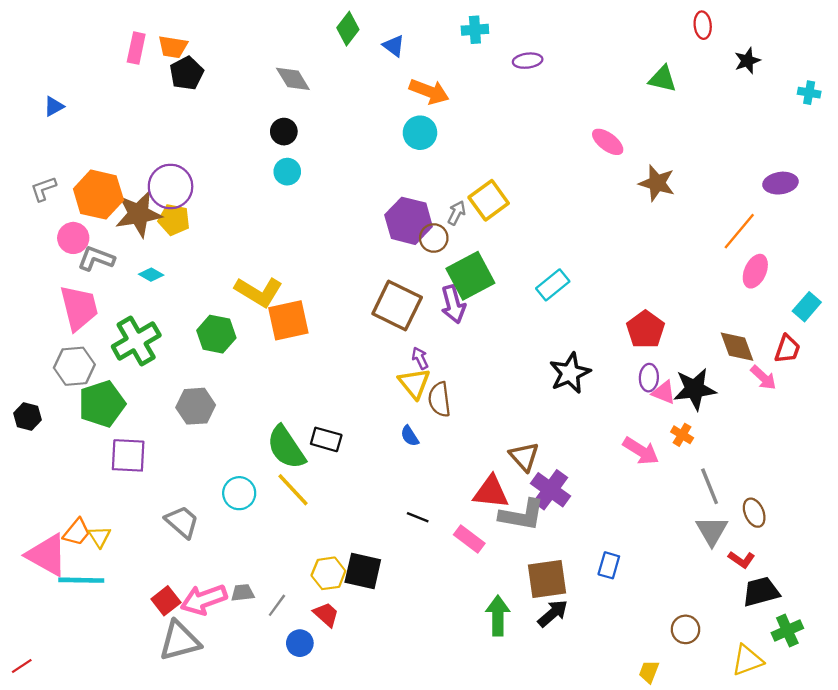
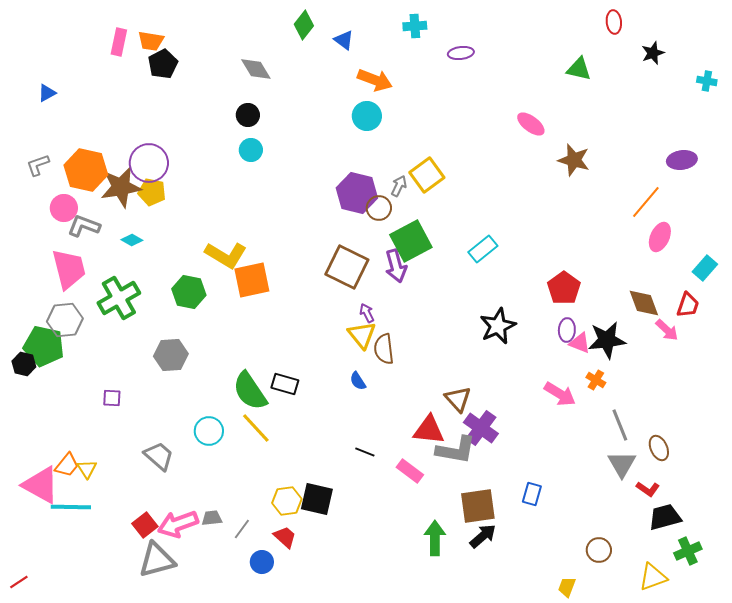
green pentagon: (102, 404) -> (44, 346), moved, turned 30
purple square: (128, 455) -> (112, 398), size x0.6

